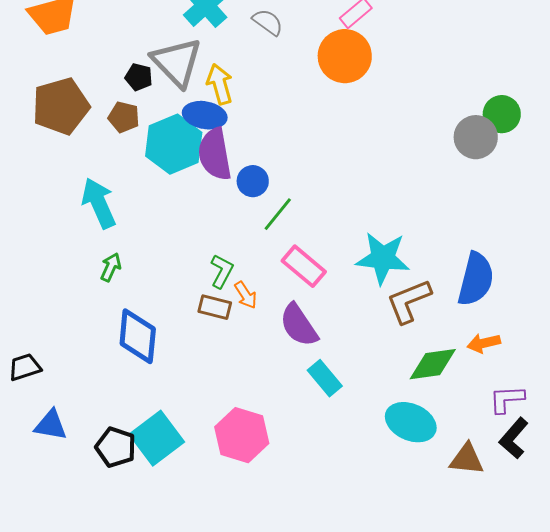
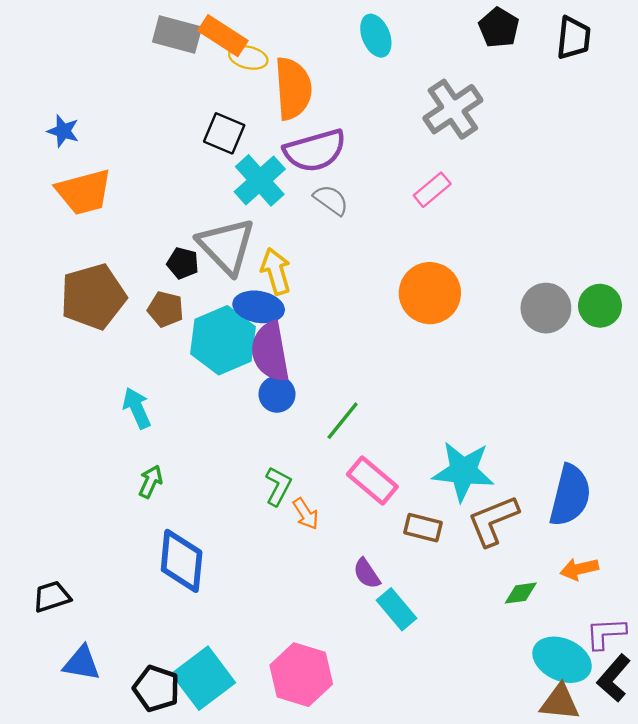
orange circle: (345, 56) -> (430, 293), moved
gray circle: (476, 137) -> (546, 308), moved
blue circle: (253, 181) -> (277, 394), moved
cyan arrow: (99, 203) -> (137, 408), size x0.7
brown rectangle: (215, 307) -> (423, 528), moved
purple semicircle: (299, 325) -> (367, 574), moved, size x0.6
green diamond: (433, 364) -> (521, 593), size x0.6
cyan ellipse: (411, 422) -> (562, 660), moved

